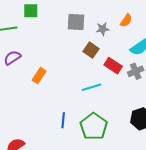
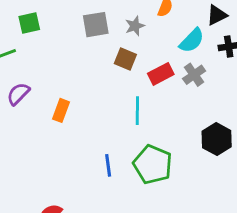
red rectangle: (113, 66) -> (161, 74), turned -48
cyan line: (91, 87) -> (137, 111), turned -60

